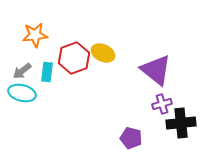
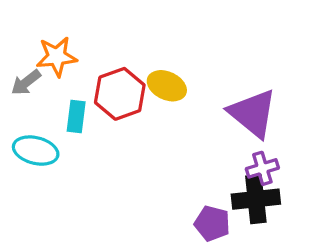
gray arrow: (22, 71) -> (26, 83), moved
black cross: (181, 123) -> (256, 199), moved

